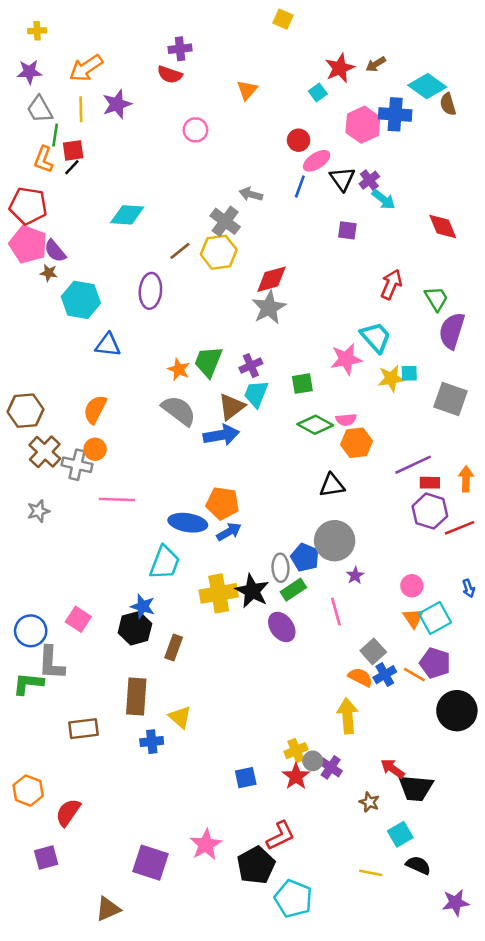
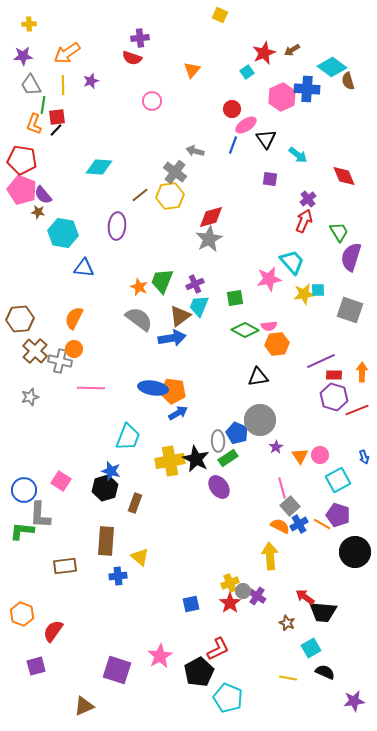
purple star: (117, 104) -> (91, 81), size x0.7
purple cross: (369, 180) -> (308, 199), moved
blue ellipse: (188, 523) -> (153, 388), moved
pink line: (336, 612) -> (282, 488), moved
orange triangle: (413, 618) -> (300, 456), moved

